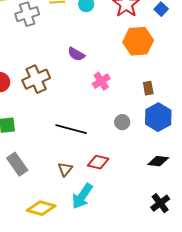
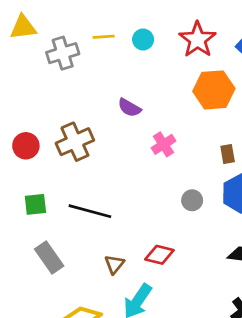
black line: (71, 129) -> (90, 211), moved

